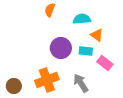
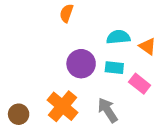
cyan semicircle: (82, 19) -> (118, 37), moved
orange triangle: (97, 35) -> (148, 46), moved
orange cross: (47, 80) -> (62, 106), turned -30

